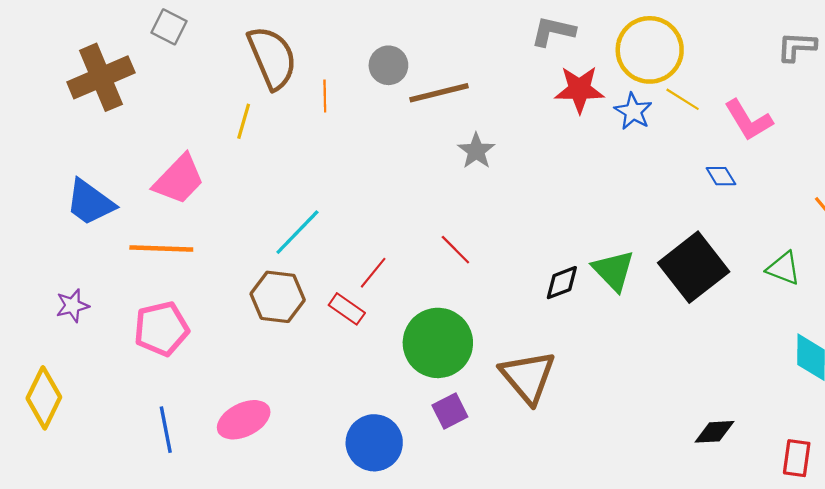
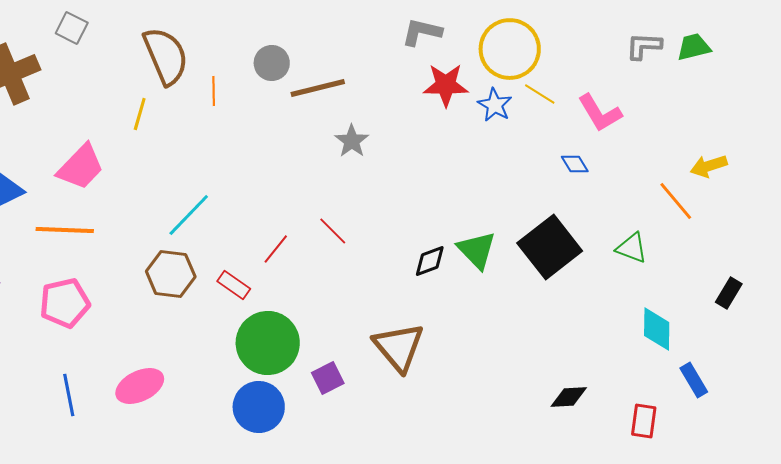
red line: (373, 273) -> (276, 249), moved
green circle: (438, 343) -> (268, 343), moved

